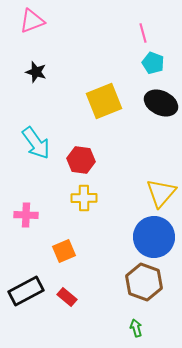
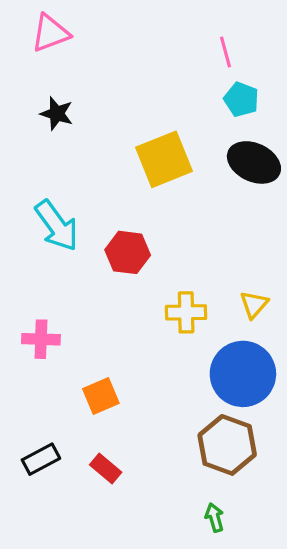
yellow triangle: (161, 193) -> (254, 304), size x0.6
yellow cross: (84, 198) -> (186, 312), moved
black rectangle: (26, 291) -> (41, 459), size x0.7

